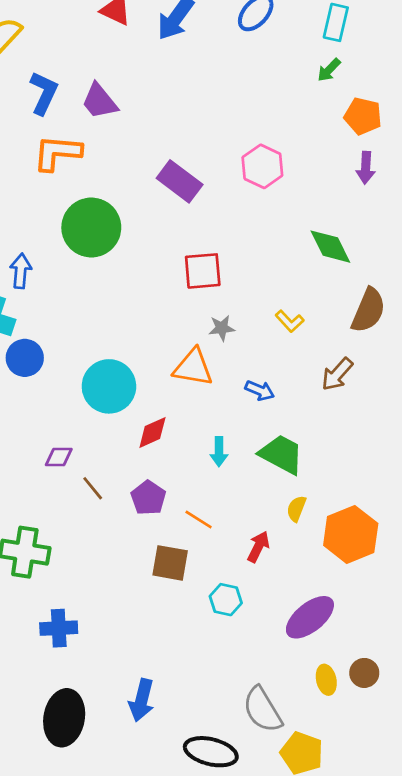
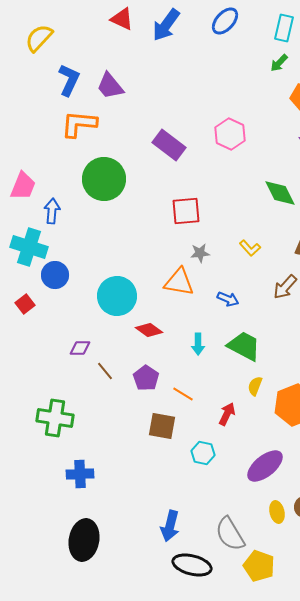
red diamond: (152, 433) -> (149, 330), turned 60
blue arrow: (142, 700) -> (170, 526), moved

